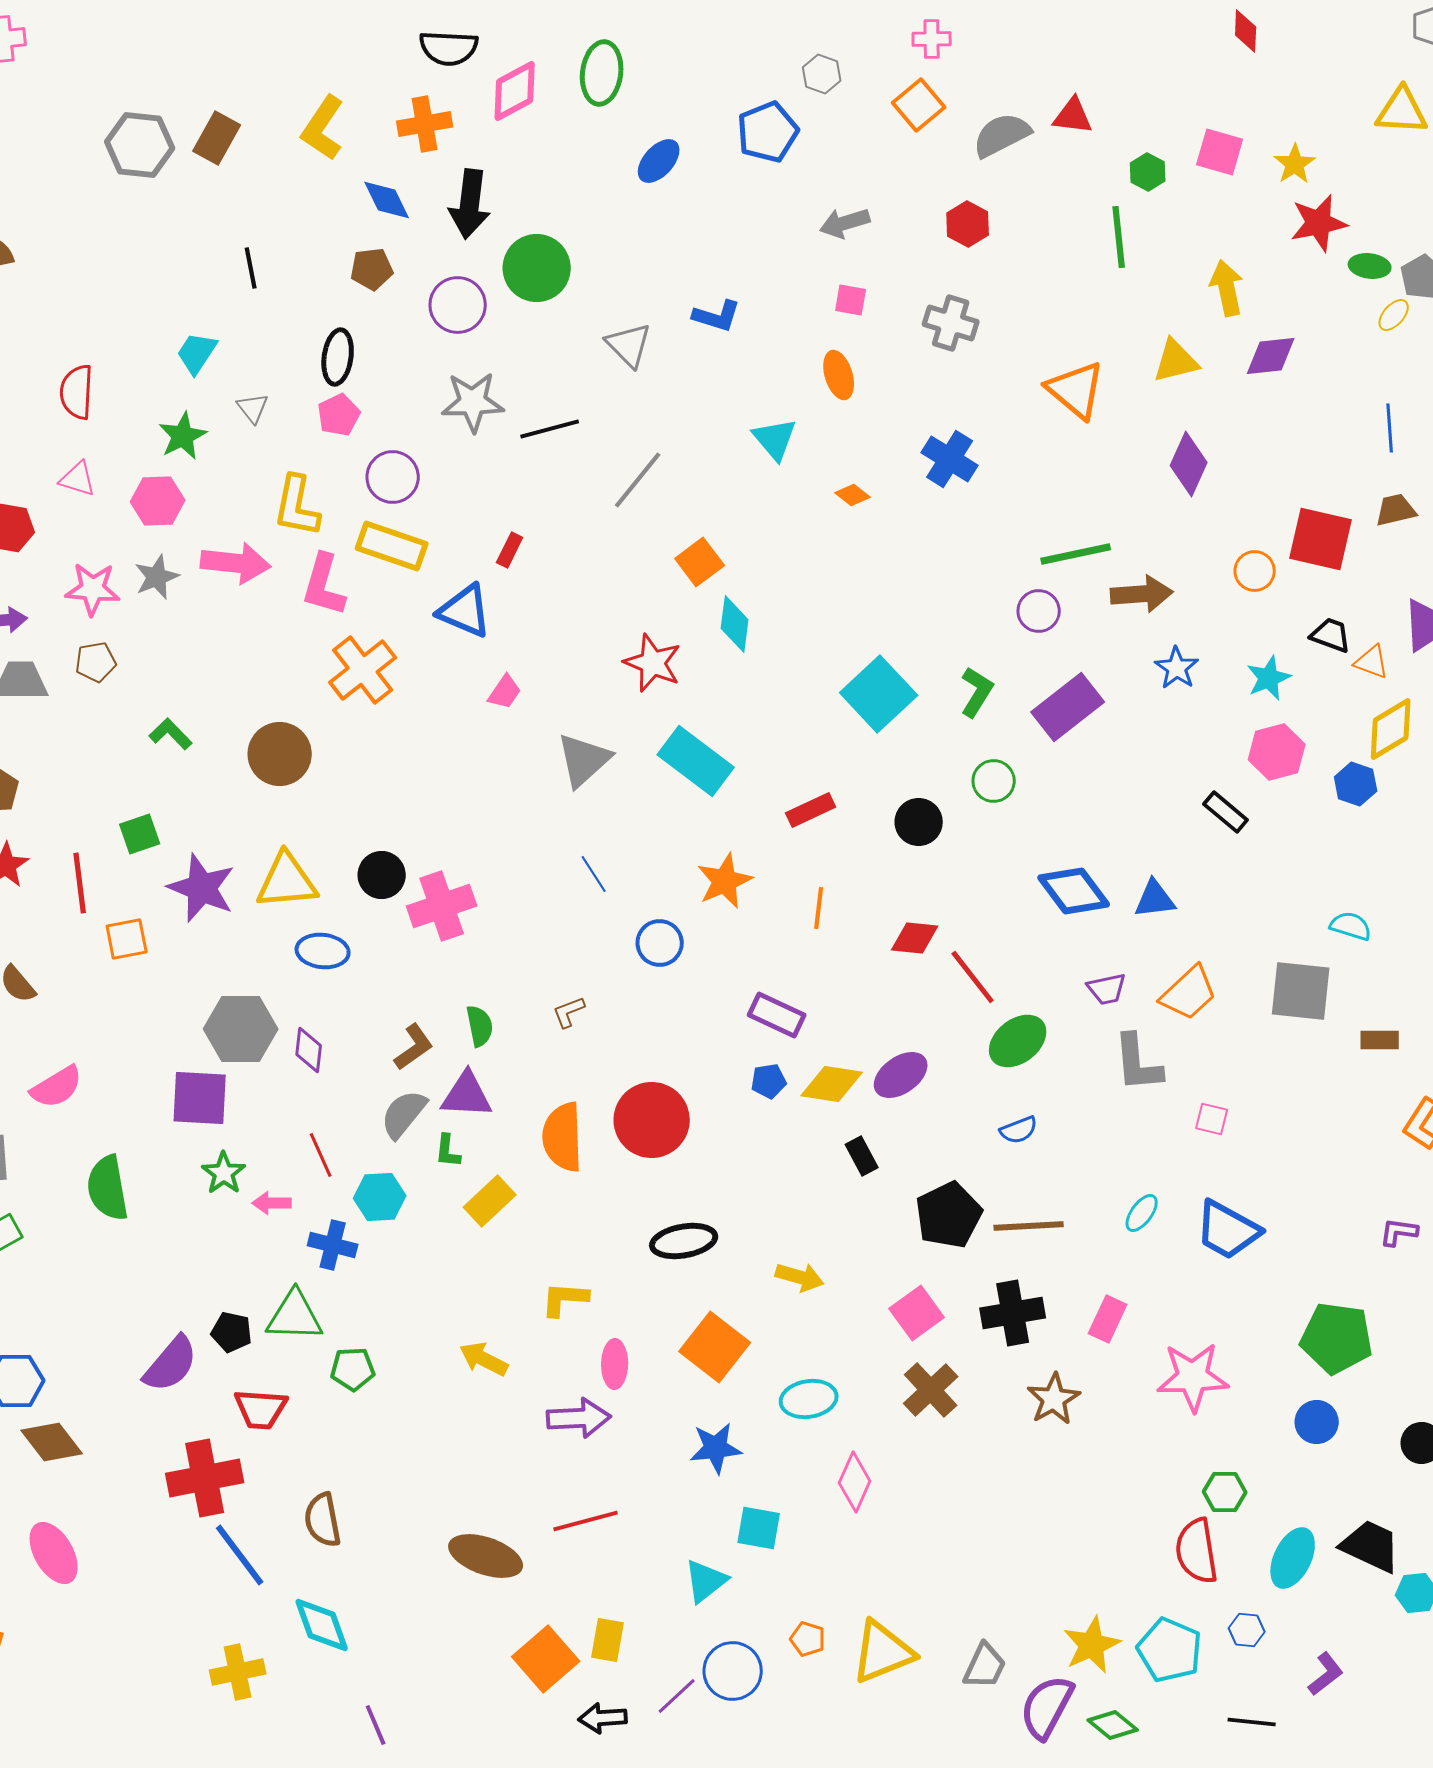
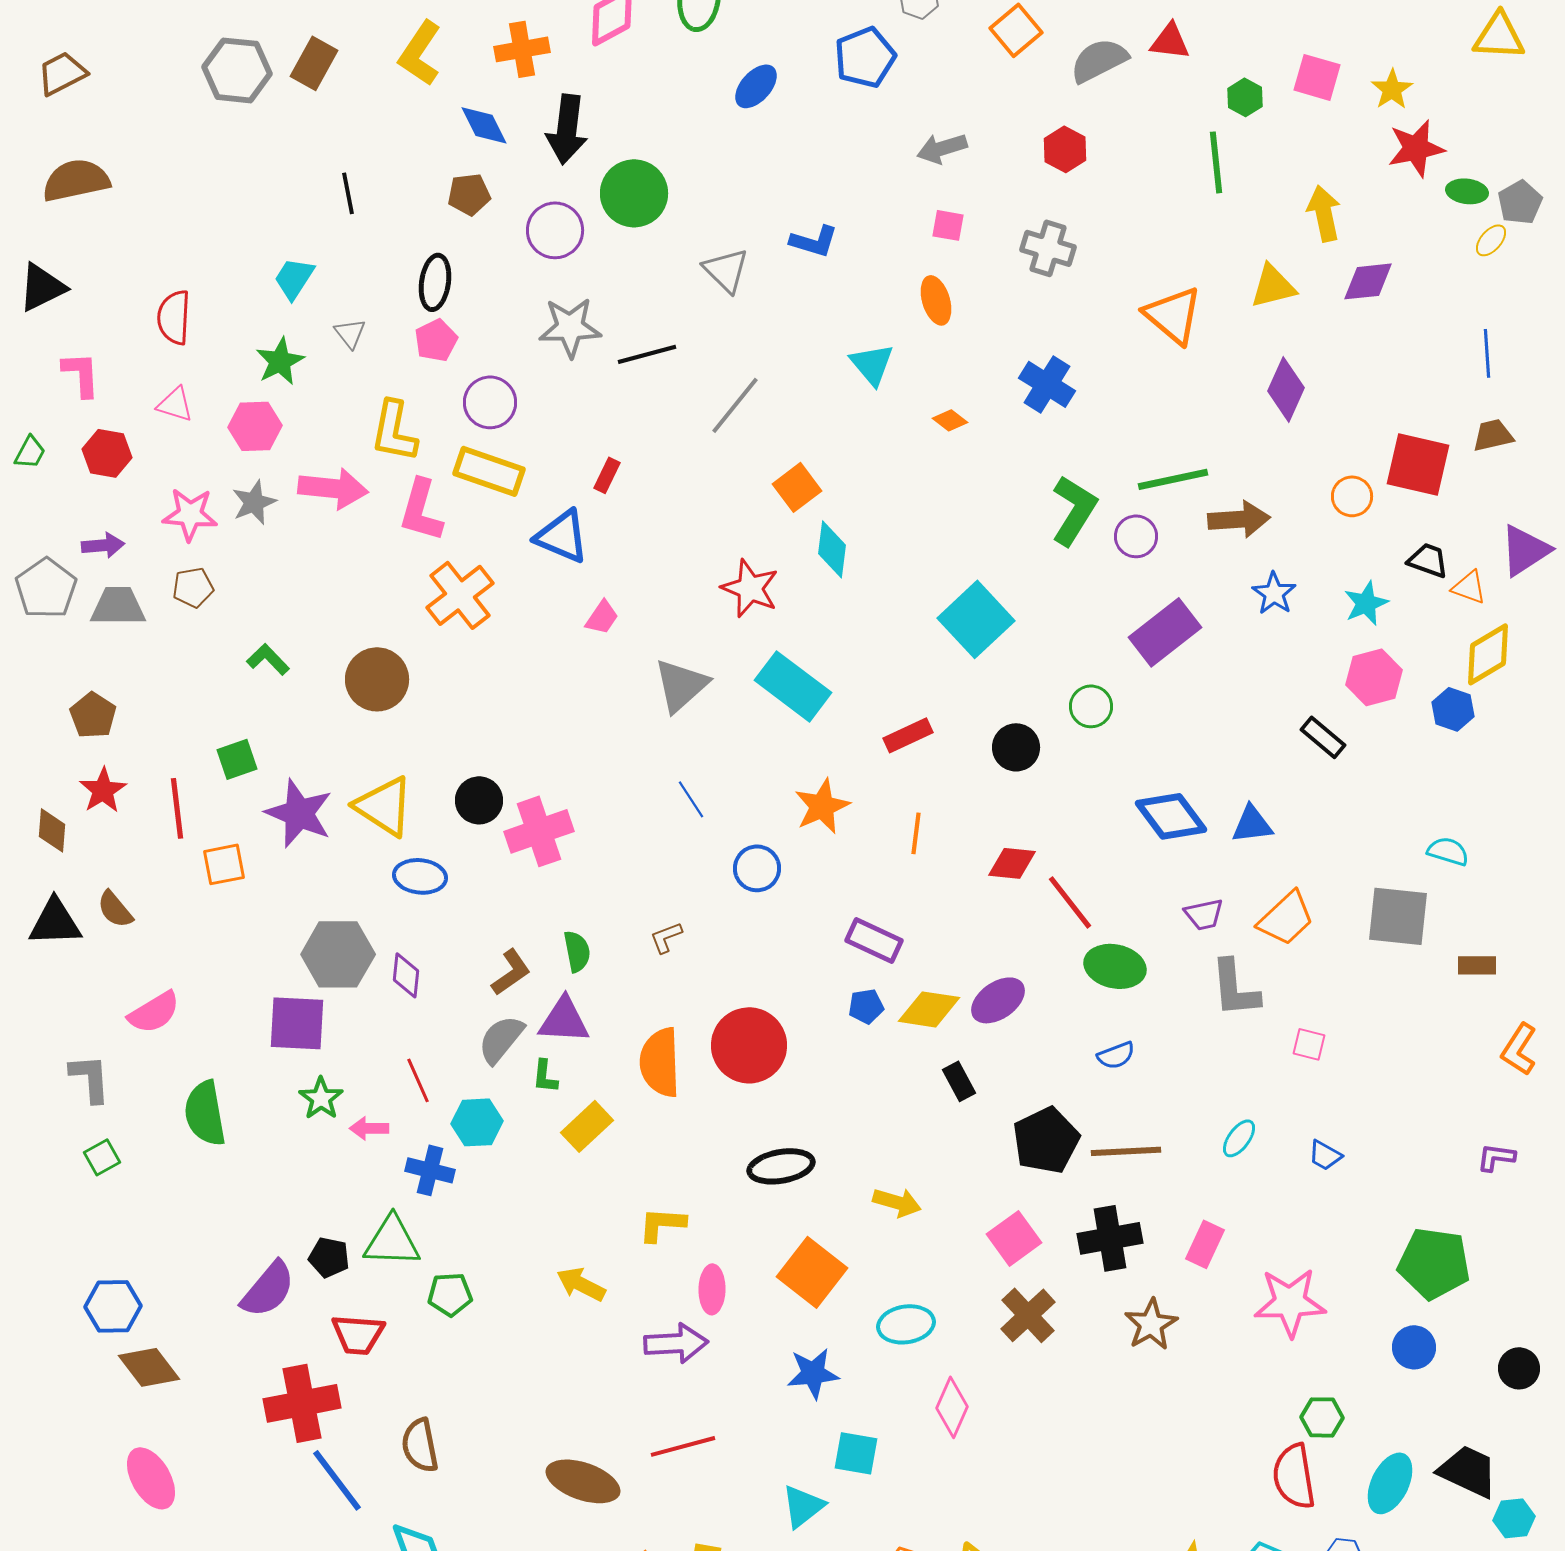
green L-shape: (977, 692) -> (1074, 510), moved, size x1.4
yellow triangle: (287, 881) -> (384, 806), turned 38
green ellipse: (1018, 1041) -> (1115, 966), turned 50
blue trapezoid: (1228, 1230) -> (1325, 1155), size x0.5

